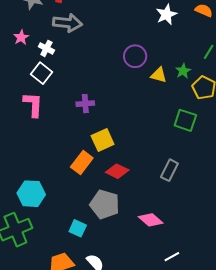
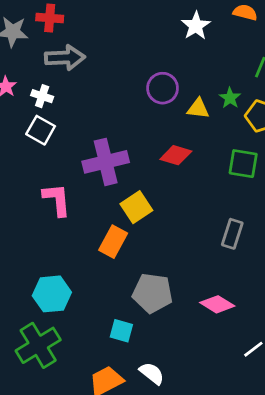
purple cross: (85, 104) -> (106, 162), size x1.8
pink L-shape: (33, 105) -> (57, 200), moved
red diamond: (117, 171) -> (176, 155), moved

